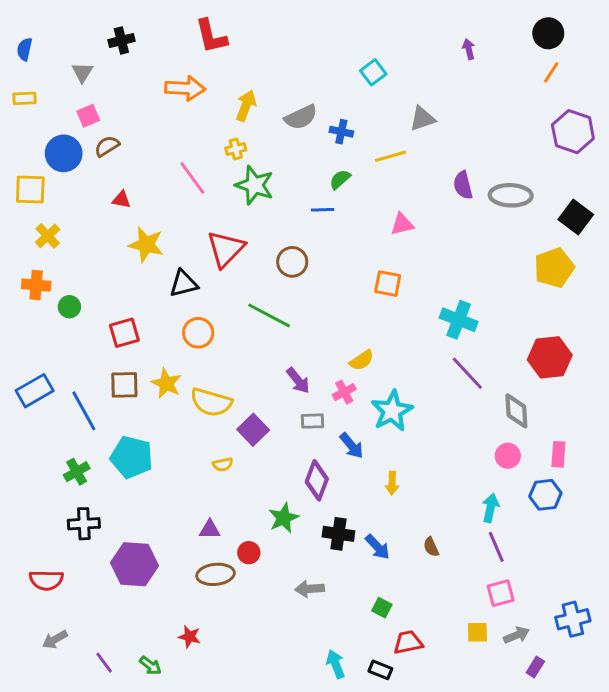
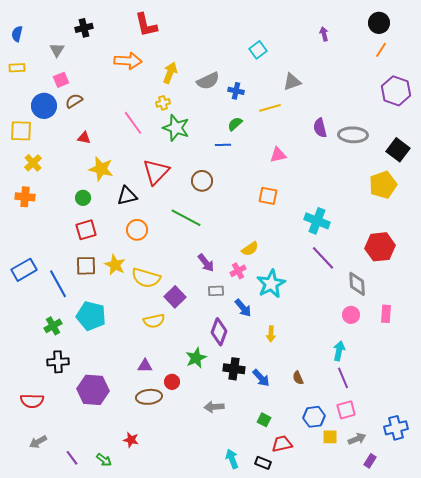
green circle: (69, 307) -> (83, 198), moved
yellow semicircle: (223, 464) -> (154, 321), size x1.5
blue hexagon: (545, 495) -> (314, 417), moved

